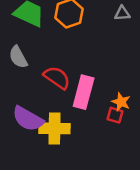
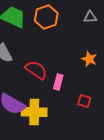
pink rectangle: (84, 92) -> (58, 82), size x0.6
orange star: (121, 102) -> (89, 59), moved

